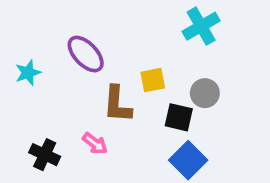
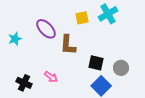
yellow square: (153, 80) -> (82, 18), moved
gray circle: (205, 93) -> (121, 68), moved
brown L-shape: (117, 104) -> (68, 45), moved

